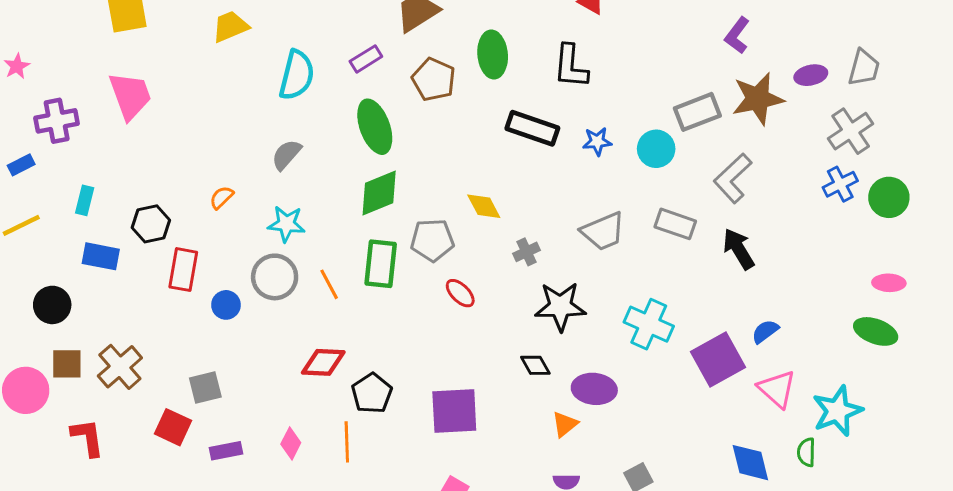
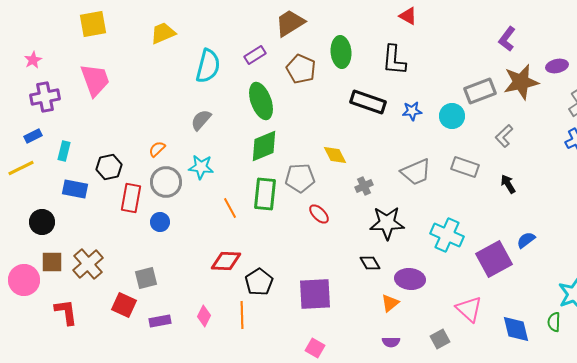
pink star: (17, 66) -> (33, 60), moved
blue rectangle: (21, 165) -> (33, 136), moved
gray L-shape: (733, 178) -> (504, 136), size x0.7
black arrow: (739, 249) -> (508, 184), size x0.7
gray circle: (275, 277) -> (166, 182), moved
pink triangle: (777, 389) -> (469, 309), moved

